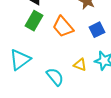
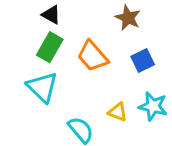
cyan triangle: (20, 60) -> (42, 87), moved, turned -40

